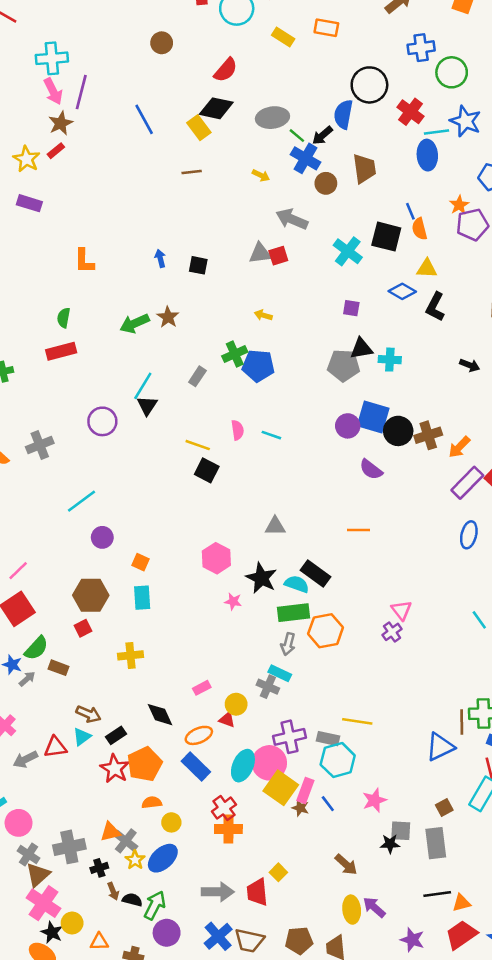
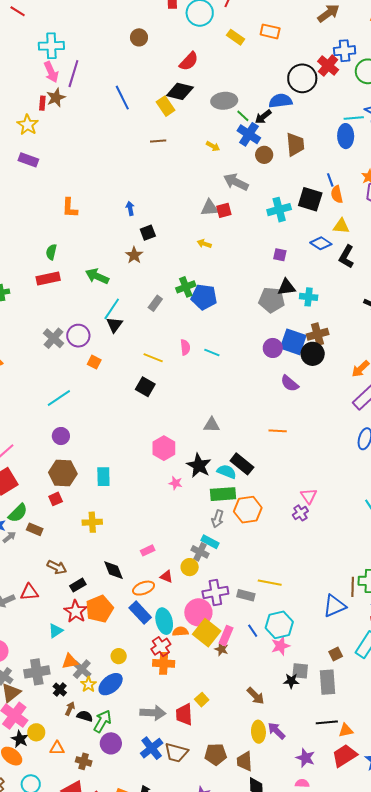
red cross: (410, 112) -> (328, 66), moved
blue semicircle: (343, 114) -> (281, 101), turned 70
red rectangle: (56, 151) -> (42, 103), moved, turned -48
cyan cross: (348, 251) -> (279, 210), turned 35
black square: (198, 265) -> (148, 233), moved, turned -35
yellow arrow: (263, 315) -> (204, 244), moved
green arrow: (135, 323) -> (97, 276), moved, turned 45
brown cross: (428, 435) -> (318, 334), moved
gray cross: (40, 445) -> (53, 338), moved, turned -30
black square: (207, 470) -> (145, 387), moved
purple circle: (102, 537) -> (61, 436), moved
orange square: (140, 562) -> (94, 362), moved
yellow circle: (236, 704) -> (190, 567), moved
cyan triangle: (82, 737) -> (56, 631), moved
cyan hexagon: (338, 760) -> (279, 625), moved
cyan ellipse: (243, 766) -> (164, 621), moved, turned -40
orange semicircle: (152, 803) -> (180, 631), moved
blue line: (328, 804) -> (253, 631), moved
black cross: (99, 868) -> (60, 690), turned -32
brown arrow: (113, 891) -> (70, 709), turned -136

